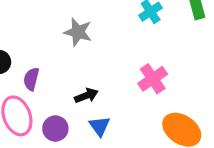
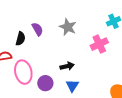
purple semicircle: (31, 79) -> (37, 29), moved, turned 128
pink cross: (153, 79) -> (99, 44), moved

